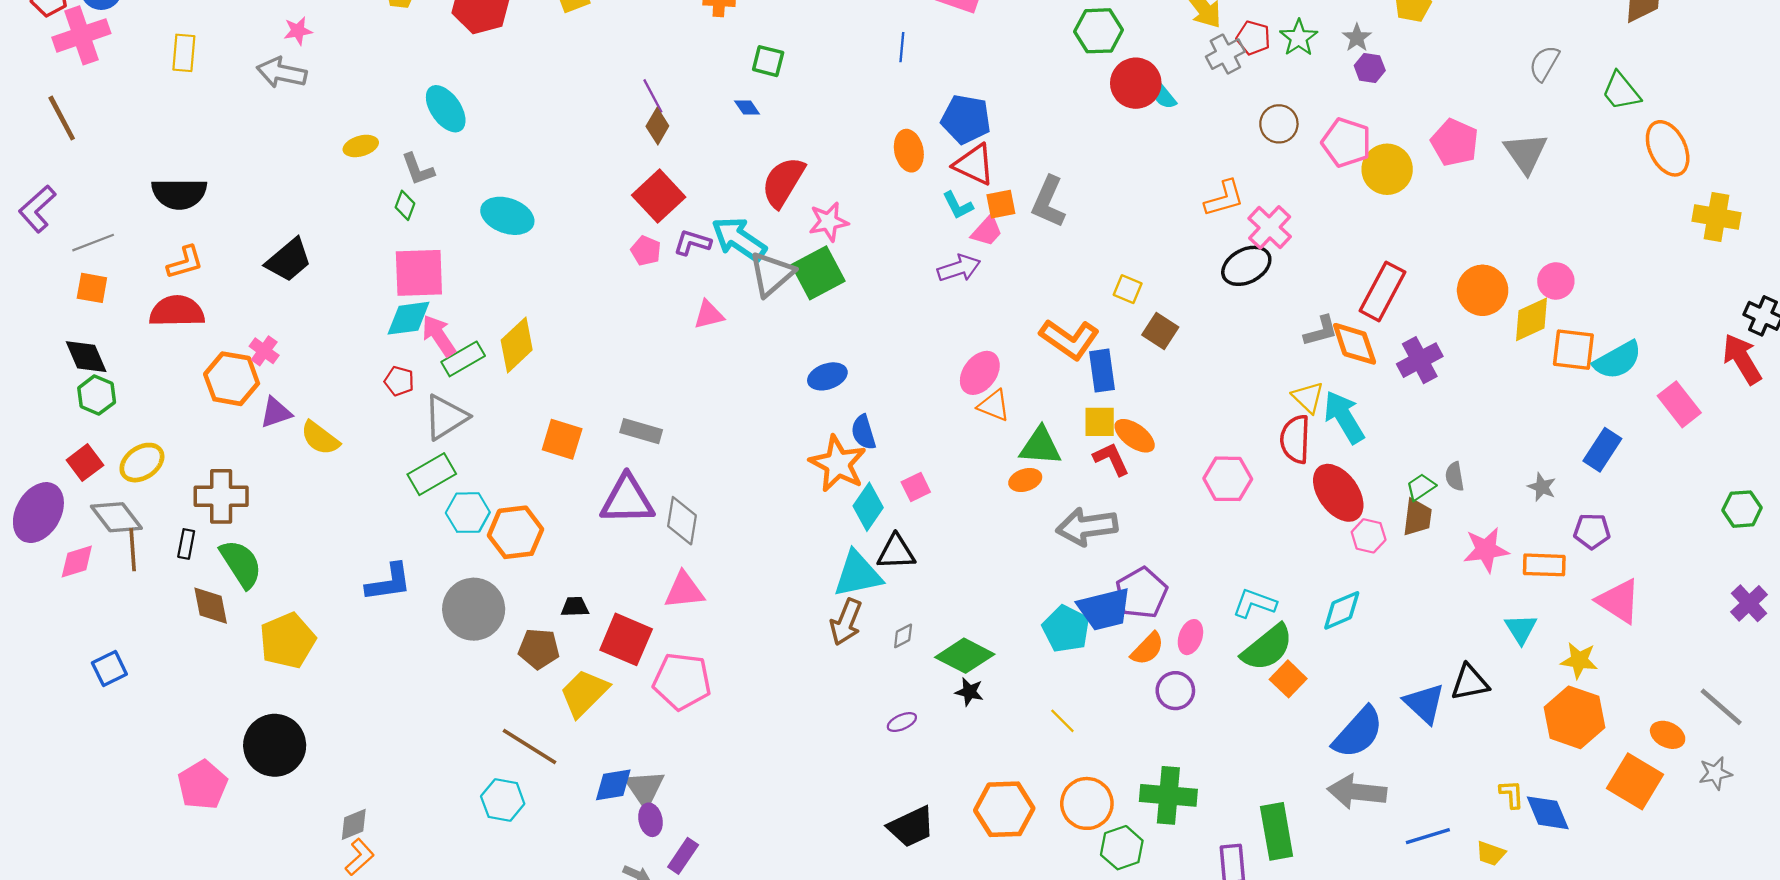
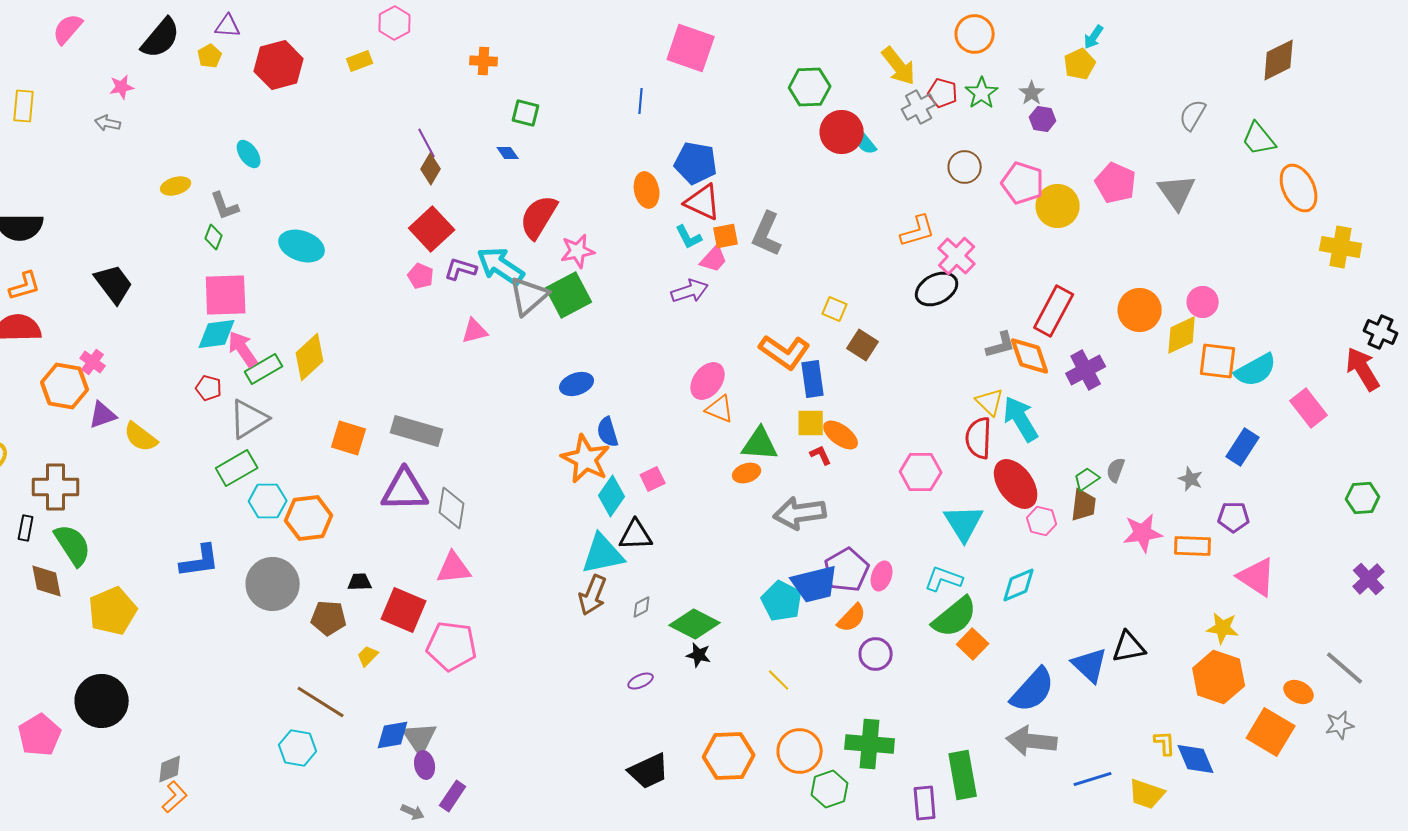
gray arrow: (282, 73) -> (108, 123), size x0.6
cyan ellipse: (446, 109) -> (249, 154), size x0.7
black trapezoid: (289, 260) -> (114, 284), turned -87
gray rectangle: (641, 431) -> (417, 431), size x1.4
red L-shape: (1111, 459) -> (821, 455), size x0.7
gray semicircle: (1455, 476) -> (1116, 470), turned 30
cyan triangle: (1521, 629) -> (964, 523), moved, size x1.4
pink ellipse: (1190, 637) -> (882, 576), moved
yellow trapezoid: (584, 693) -> (368, 656), size x0.5
yellow trapezoid: (1491, 854) -> (1147, 794), size x1.4

